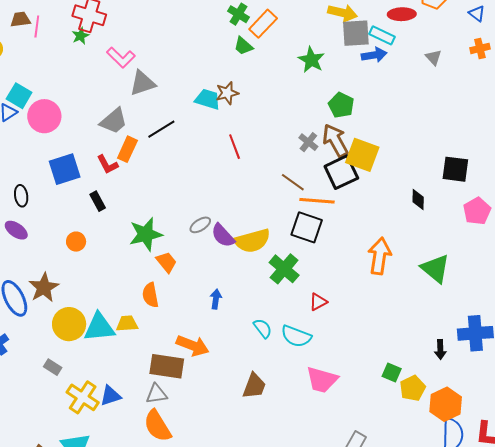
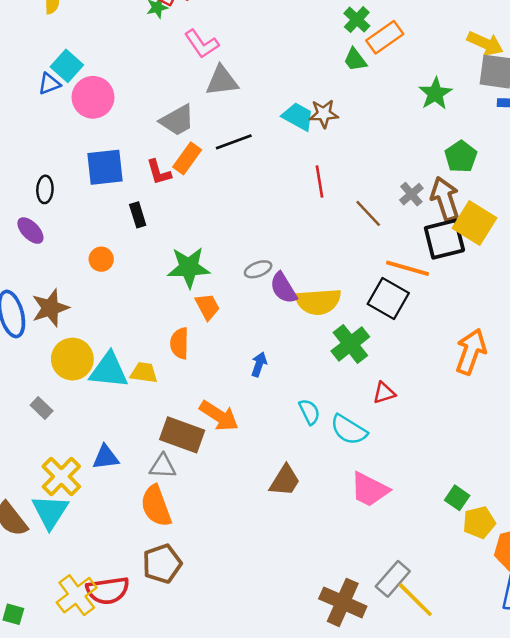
brown line: (293, 182) -> (368, 213), moved
yellow cross: (83, 397) -> (61, 477), moved

